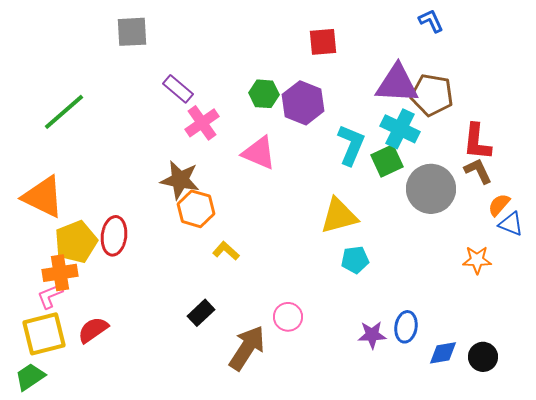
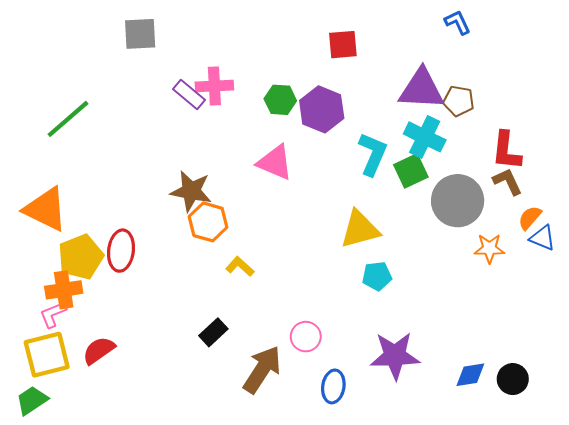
brown pentagon: (432, 95) -> (459, 101), size x0.7
pink cross: (202, 123) -> (214, 86), moved, turned 32
orange star: (477, 260) -> (489, 248), moved
blue ellipse: (406, 327) -> (333, 386), moved
purple star: (372, 335) -> (395, 356), size x1.6

